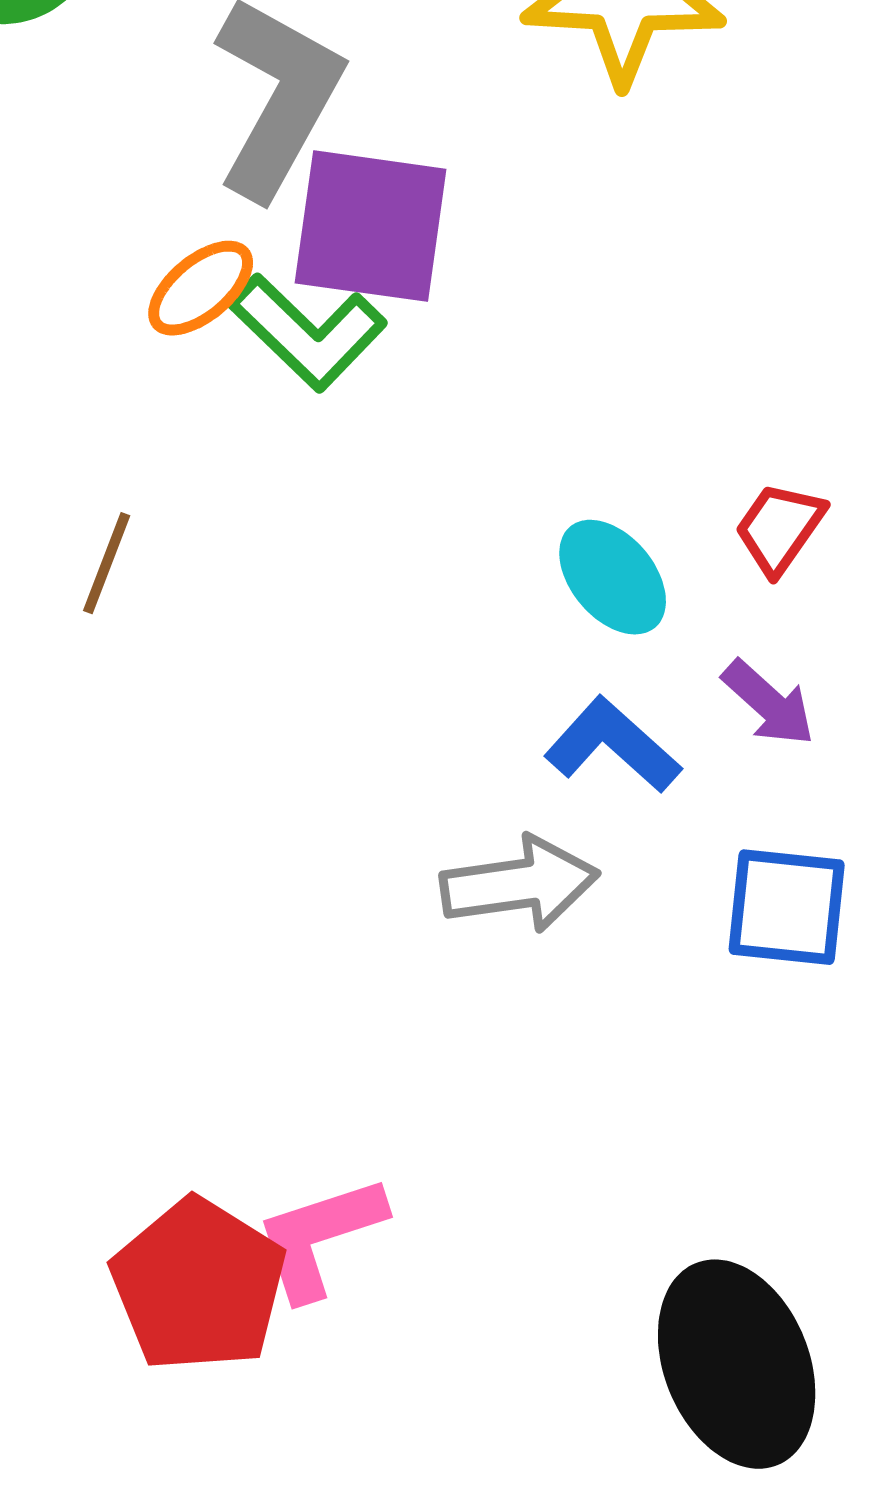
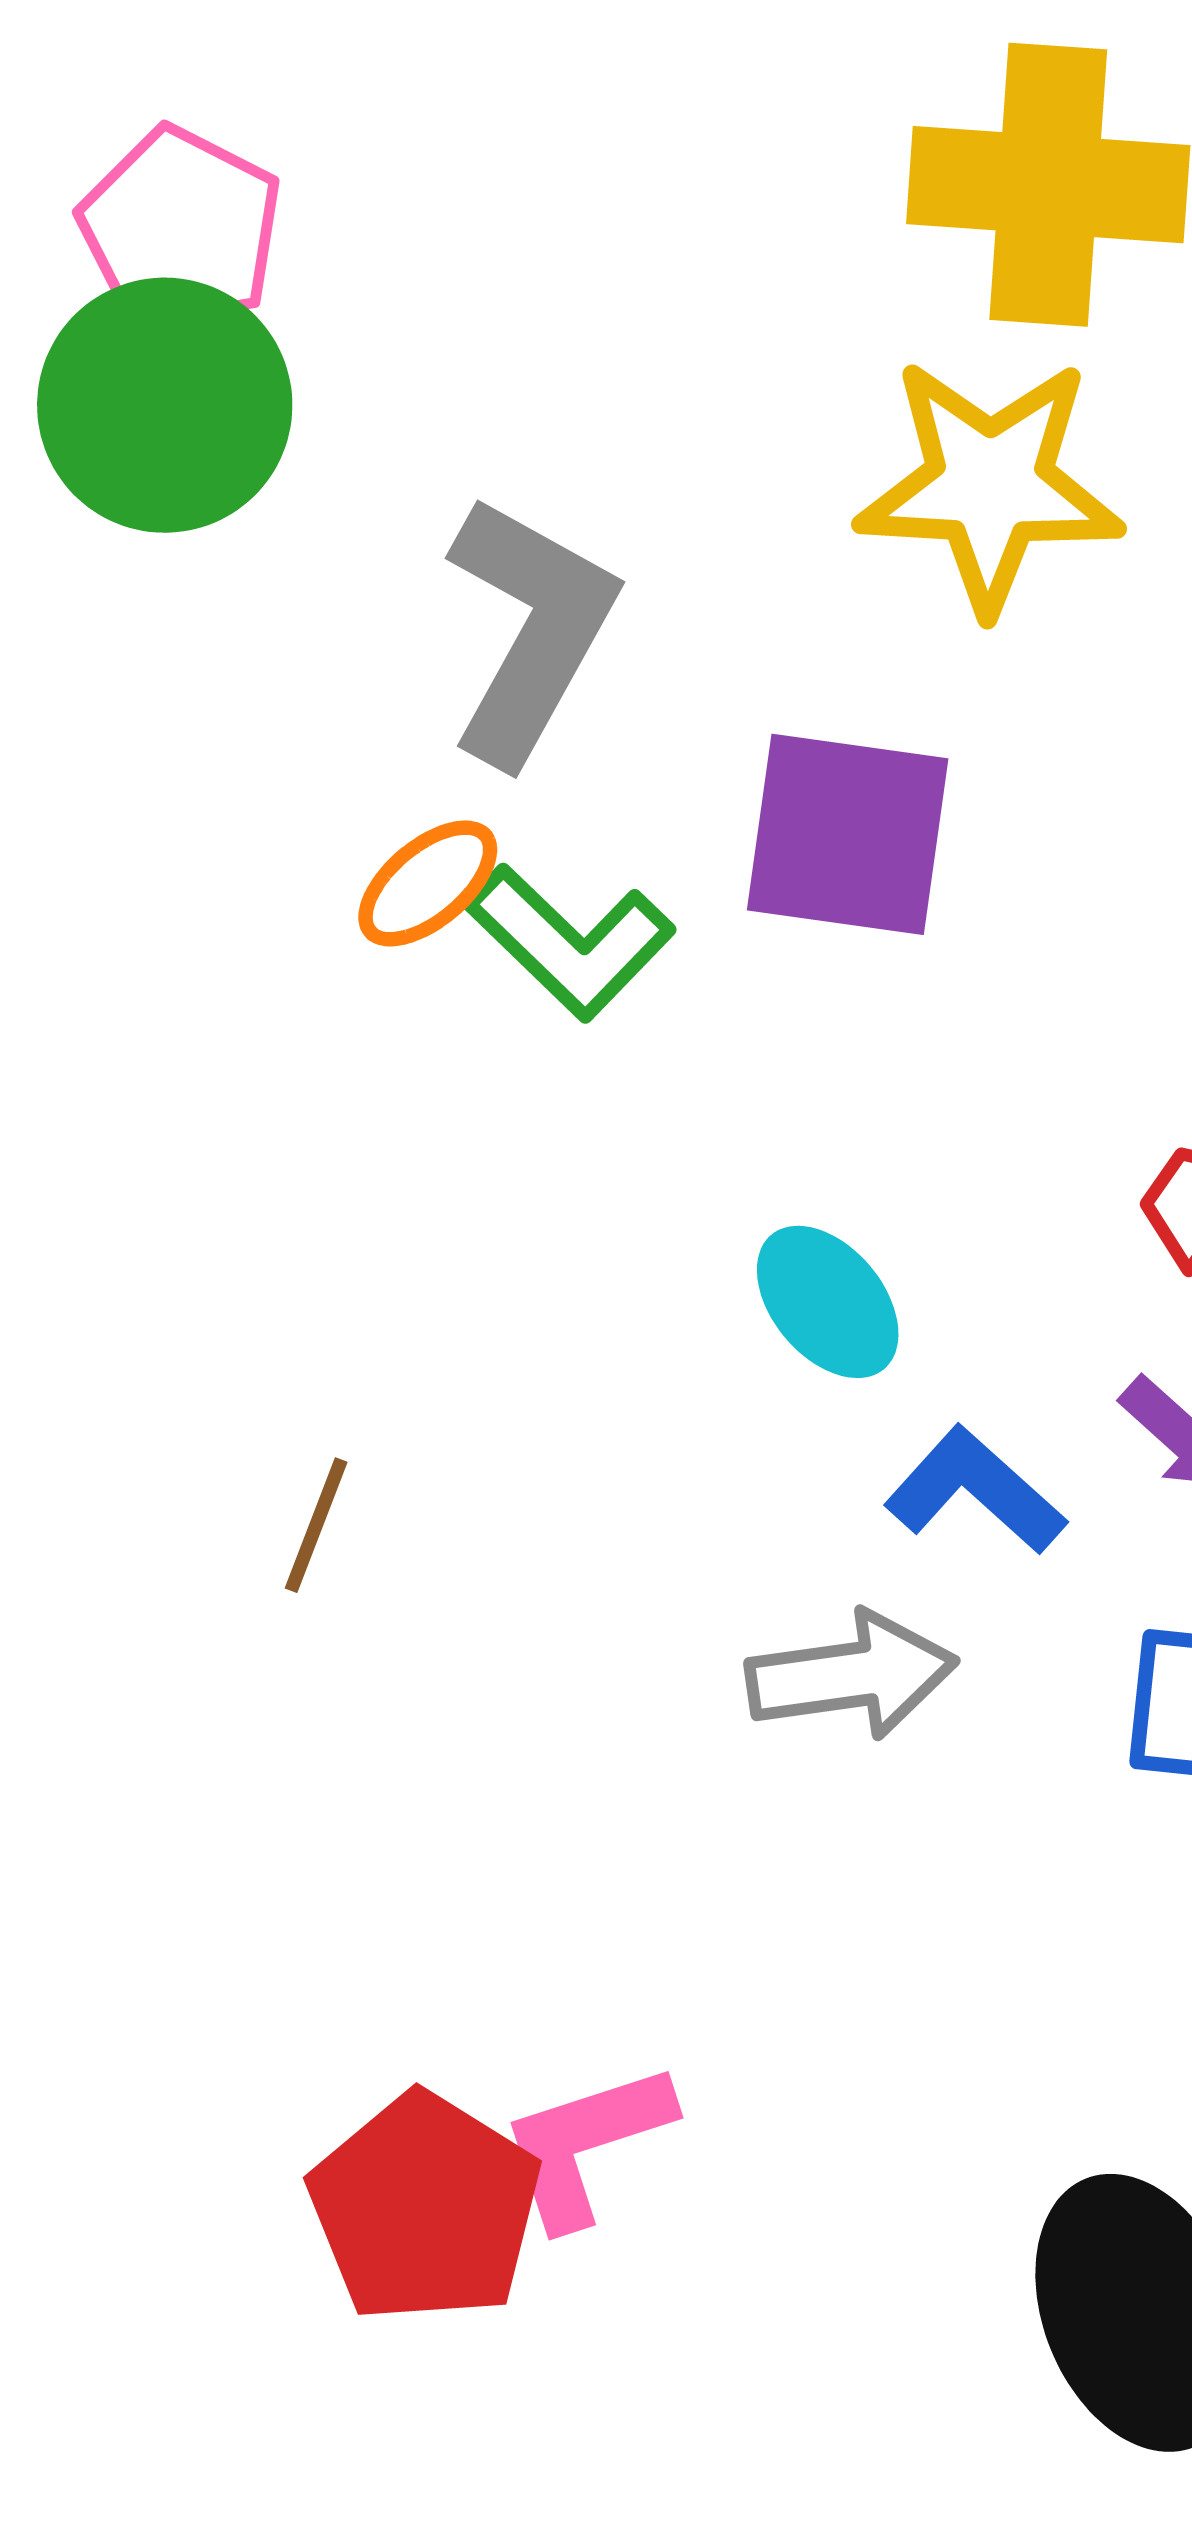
purple square: (371, 226) -> (848, 834), moved
brown line: (107, 563) -> (316, 1525), moved
cyan ellipse: (613, 577) -> (828, 1302), moved

